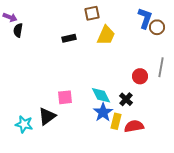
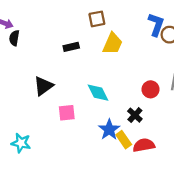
cyan diamond: (101, 95) -> (98, 93), moved
black triangle: (47, 116) -> (43, 86), moved
yellow rectangle: (116, 121) -> (124, 140), turned -49

